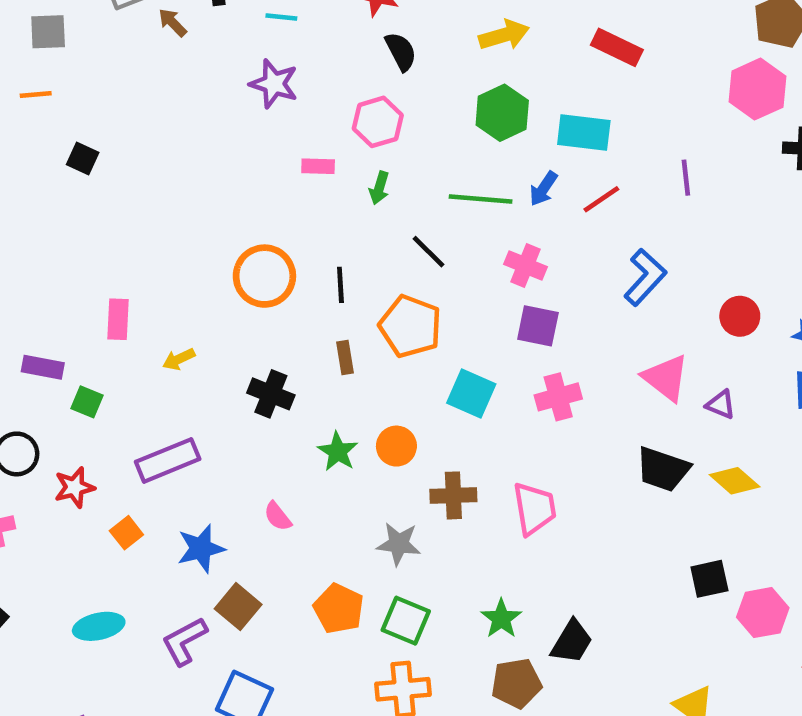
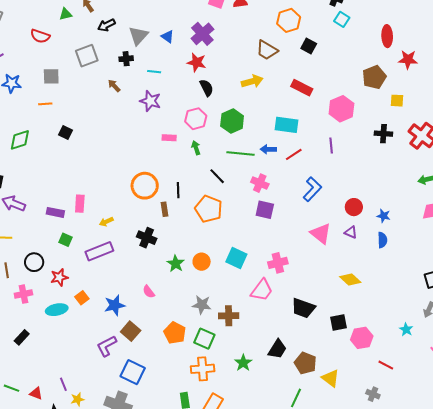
brown arrow: (173, 23) -> (114, 86), moved
pink hexagon: (757, 89) -> (341, 109), moved
green hexagon: (502, 113) -> (232, 121), moved
green arrow: (379, 188) -> (196, 148), turned 144
blue arrow: (543, 189) -> (268, 149), turned 56
brown rectangle: (345, 357) -> (164, 209), moved
purple rectangle: (43, 367) -> (55, 212), moved
cyan square: (471, 394) -> (236, 258), moved
pink cross: (558, 397) -> (278, 263), moved
purple triangle: (721, 405) -> (351, 232), moved
purple rectangle: (168, 460) -> (99, 251), moved
black trapezoid: (663, 469) -> (303, 308), moved
brown cross: (453, 495) -> (229, 316), moved
pink trapezoid: (534, 508) -> (262, 290), turned 45
green star: (501, 619) -> (243, 363), moved
cyan ellipse: (99, 626) -> (57, 310), moved
brown pentagon: (516, 683) -> (305, 363), moved, turned 30

